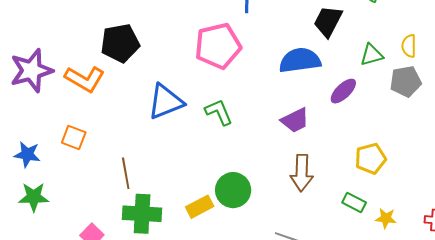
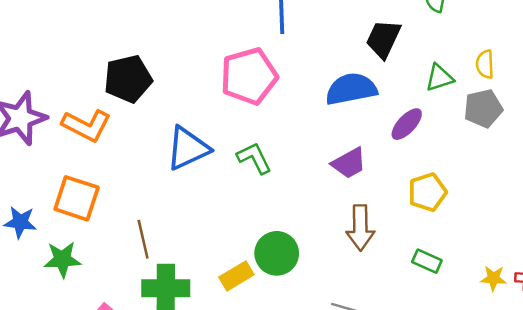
orange square: (74, 137) -> (77, 198), size x1.5
yellow pentagon: (371, 159) -> (427, 192), moved
green star: (34, 197) -> (62, 259), moved
yellow star: (386, 218) -> (493, 278), moved

